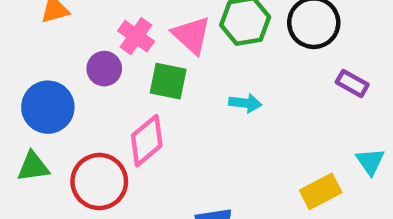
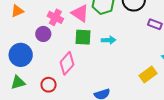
green square: (168, 81) -> (83, 37), moved
red circle: (99, 181) -> (49, 85), size x0.6

